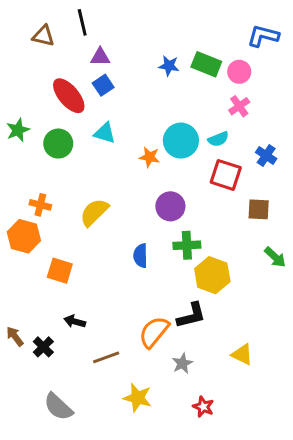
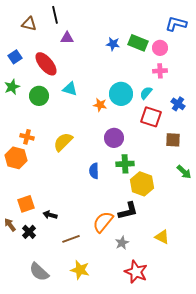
blue square: (103, 85) -> (15, 57), moved
pink cross: (239, 106) -> (160, 71), turned 32
cyan semicircle: (218, 139) -> (146, 93), turned 152
orange square: (60, 271) -> (26, 204), moved, turned -36
yellow star: (138, 398) -> (80, 270), moved
red star: (203, 407) -> (136, 272), size x1.6

